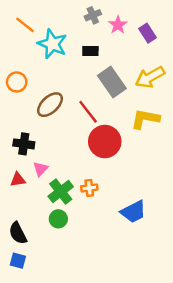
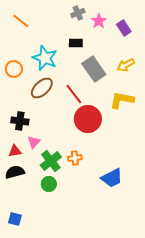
cyan star: (52, 44) -> (45, 58), moved
yellow arrow: (150, 77) -> (126, 65), size x0.7
black semicircle: (18, 233) -> (15, 172), moved, turned 102

